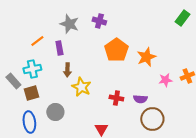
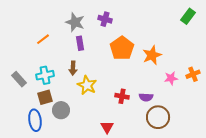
purple rectangle: (59, 48) -> (80, 43), moved
cyan cross: (32, 69) -> (45, 75), moved
brown square: (31, 93) -> (45, 97), moved

